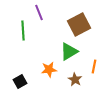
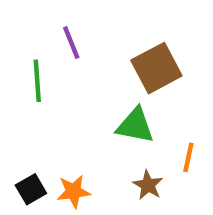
green triangle: (69, 51) -> (135, 125), turned 42
orange star: (49, 69) -> (73, 191), moved

